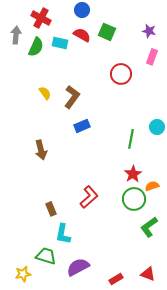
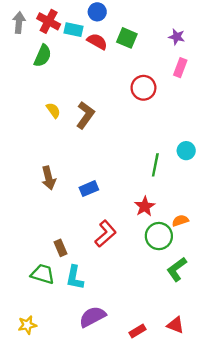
gray arrow: (16, 35) -> (19, 23), moved
cyan rectangle: (60, 43) -> (73, 30), moved
blue rectangle: (82, 126) -> (89, 189), moved
red star: (133, 174) -> (145, 206), moved
green trapezoid: (46, 256) -> (43, 274), moved

